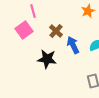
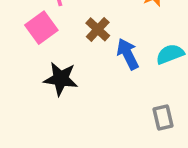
black star: (47, 59) -> (61, 79), moved

